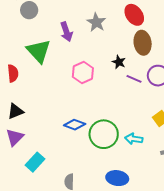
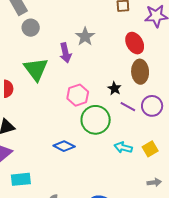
gray star: (96, 22) -> (85, 37), moved
green circle: (104, 134) -> (96, 120), moved
cyan arrow: (134, 139) -> (123, 147), moved
cyan rectangle: (35, 162) -> (21, 179), turned 36

